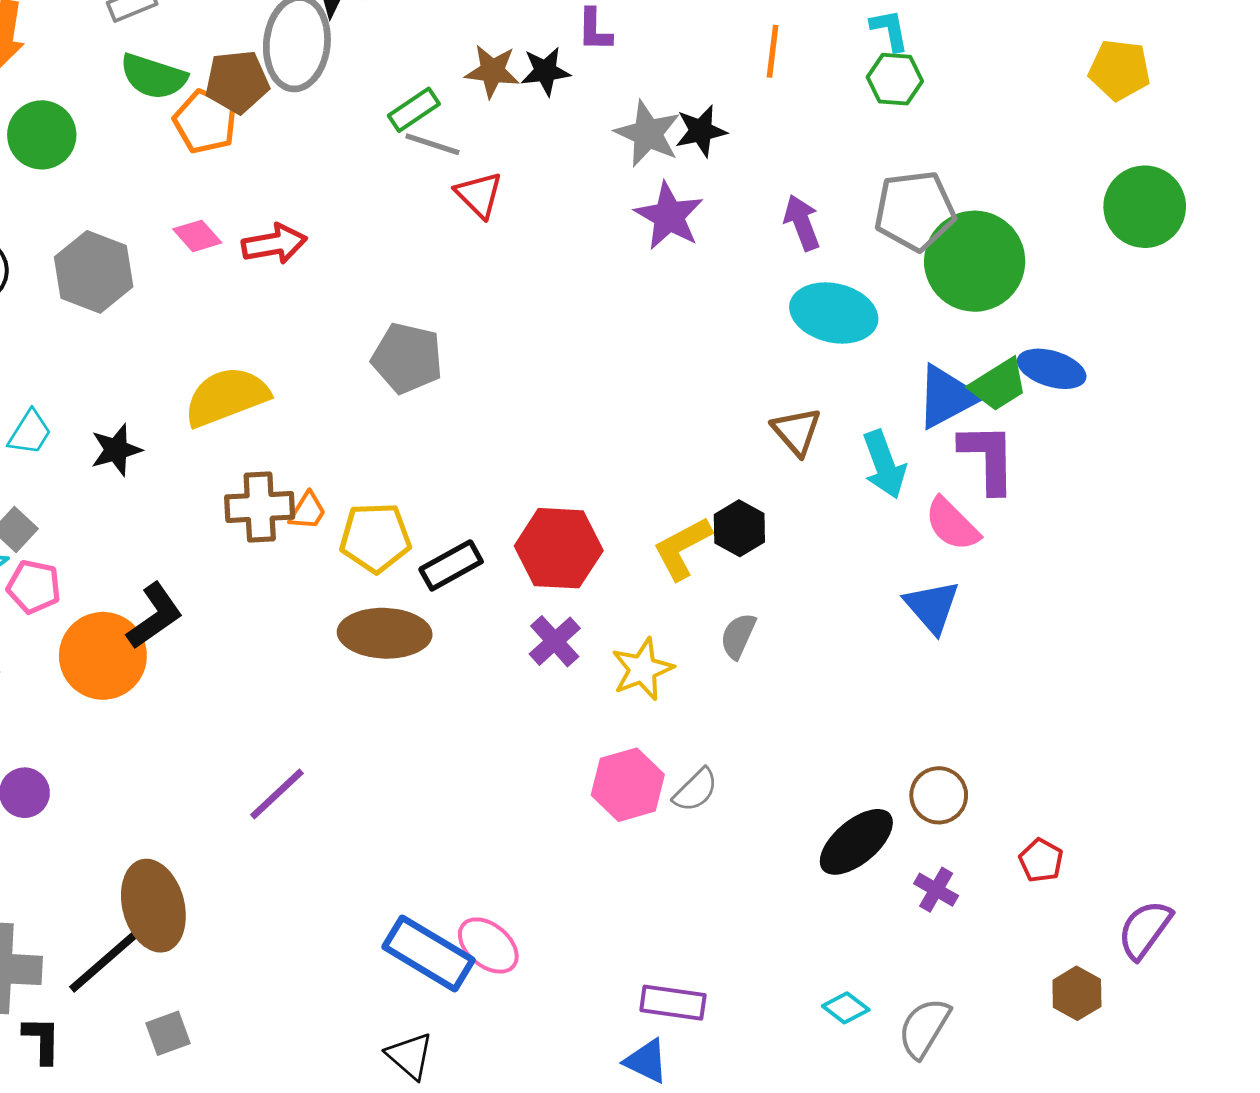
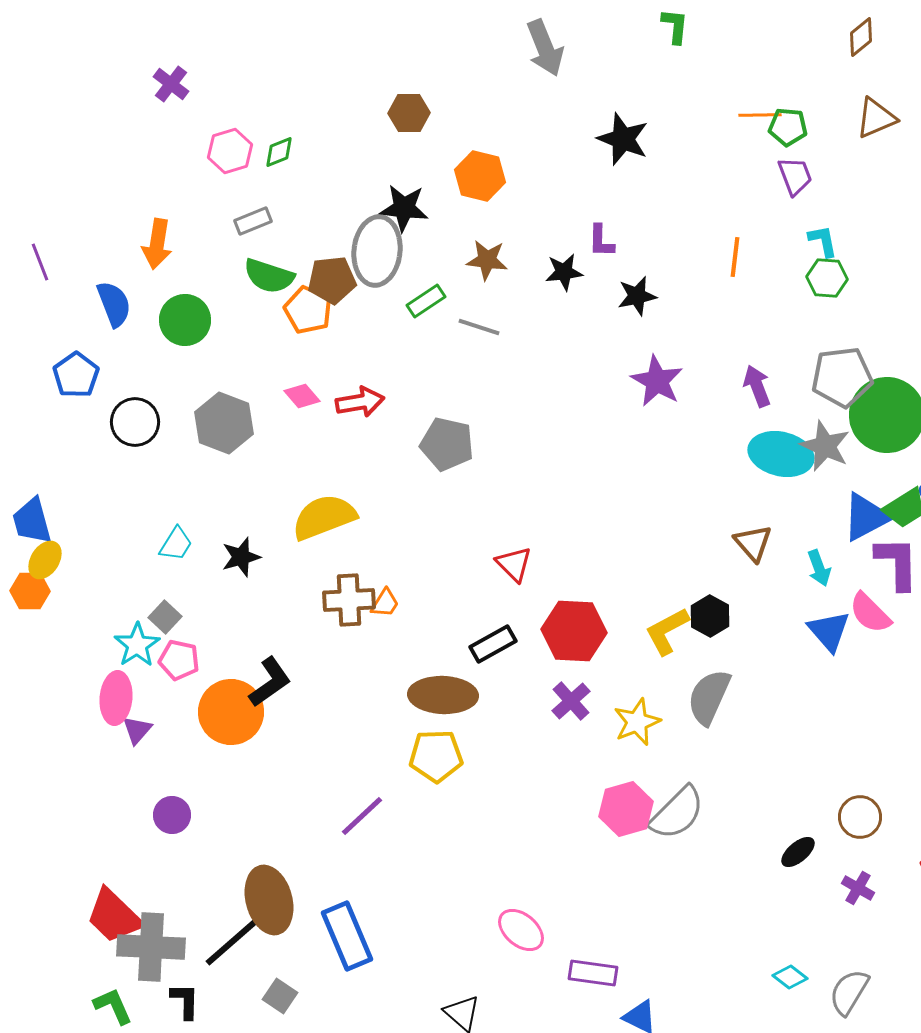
brown star: (492, 71) -> (487, 260), moved
green rectangle: (414, 110) -> (426, 301), moved
black star: (701, 131) -> (637, 296), moved
gray star: (648, 134) -> (825, 446), moved
red triangle: (479, 195) -> (514, 564), moved
gray pentagon: (407, 358) -> (447, 444), moved
cyan arrow: (884, 464) -> (819, 568), size x0.7
yellow pentagon: (375, 538) -> (436, 756), moved
blue triangle: (932, 607) -> (829, 631), moved
gray semicircle: (738, 636) -> (709, 697), size x1.6
gray semicircle: (696, 790) -> (677, 813), size x1.6
black ellipse: (856, 842) -> (798, 852), size x0.6
blue rectangle: (428, 953) -> (347, 936), moved, turned 36
purple rectangle: (673, 1003) -> (593, 973), moved
gray square: (168, 1033) -> (280, 996), turned -36

